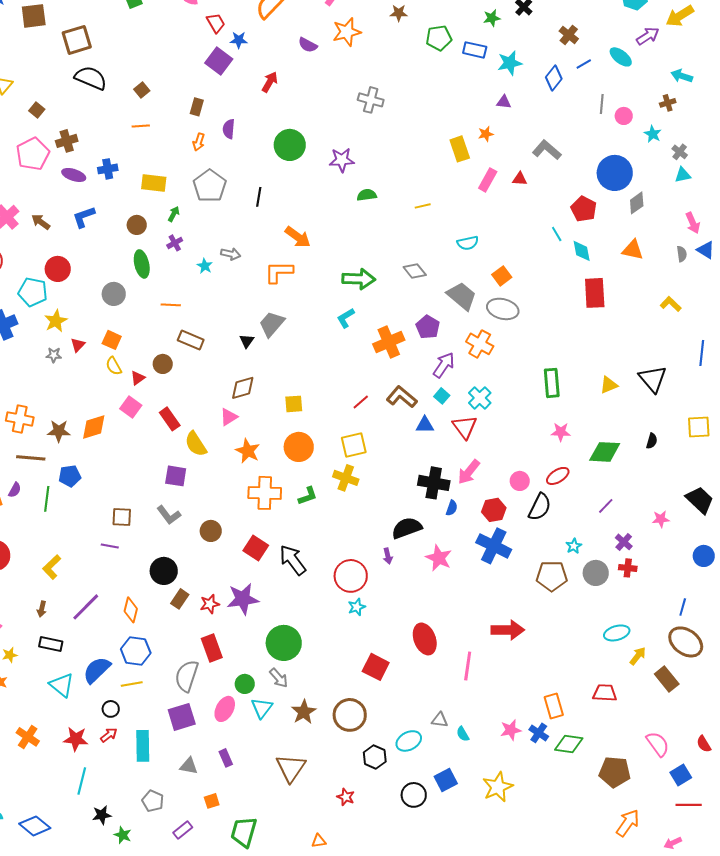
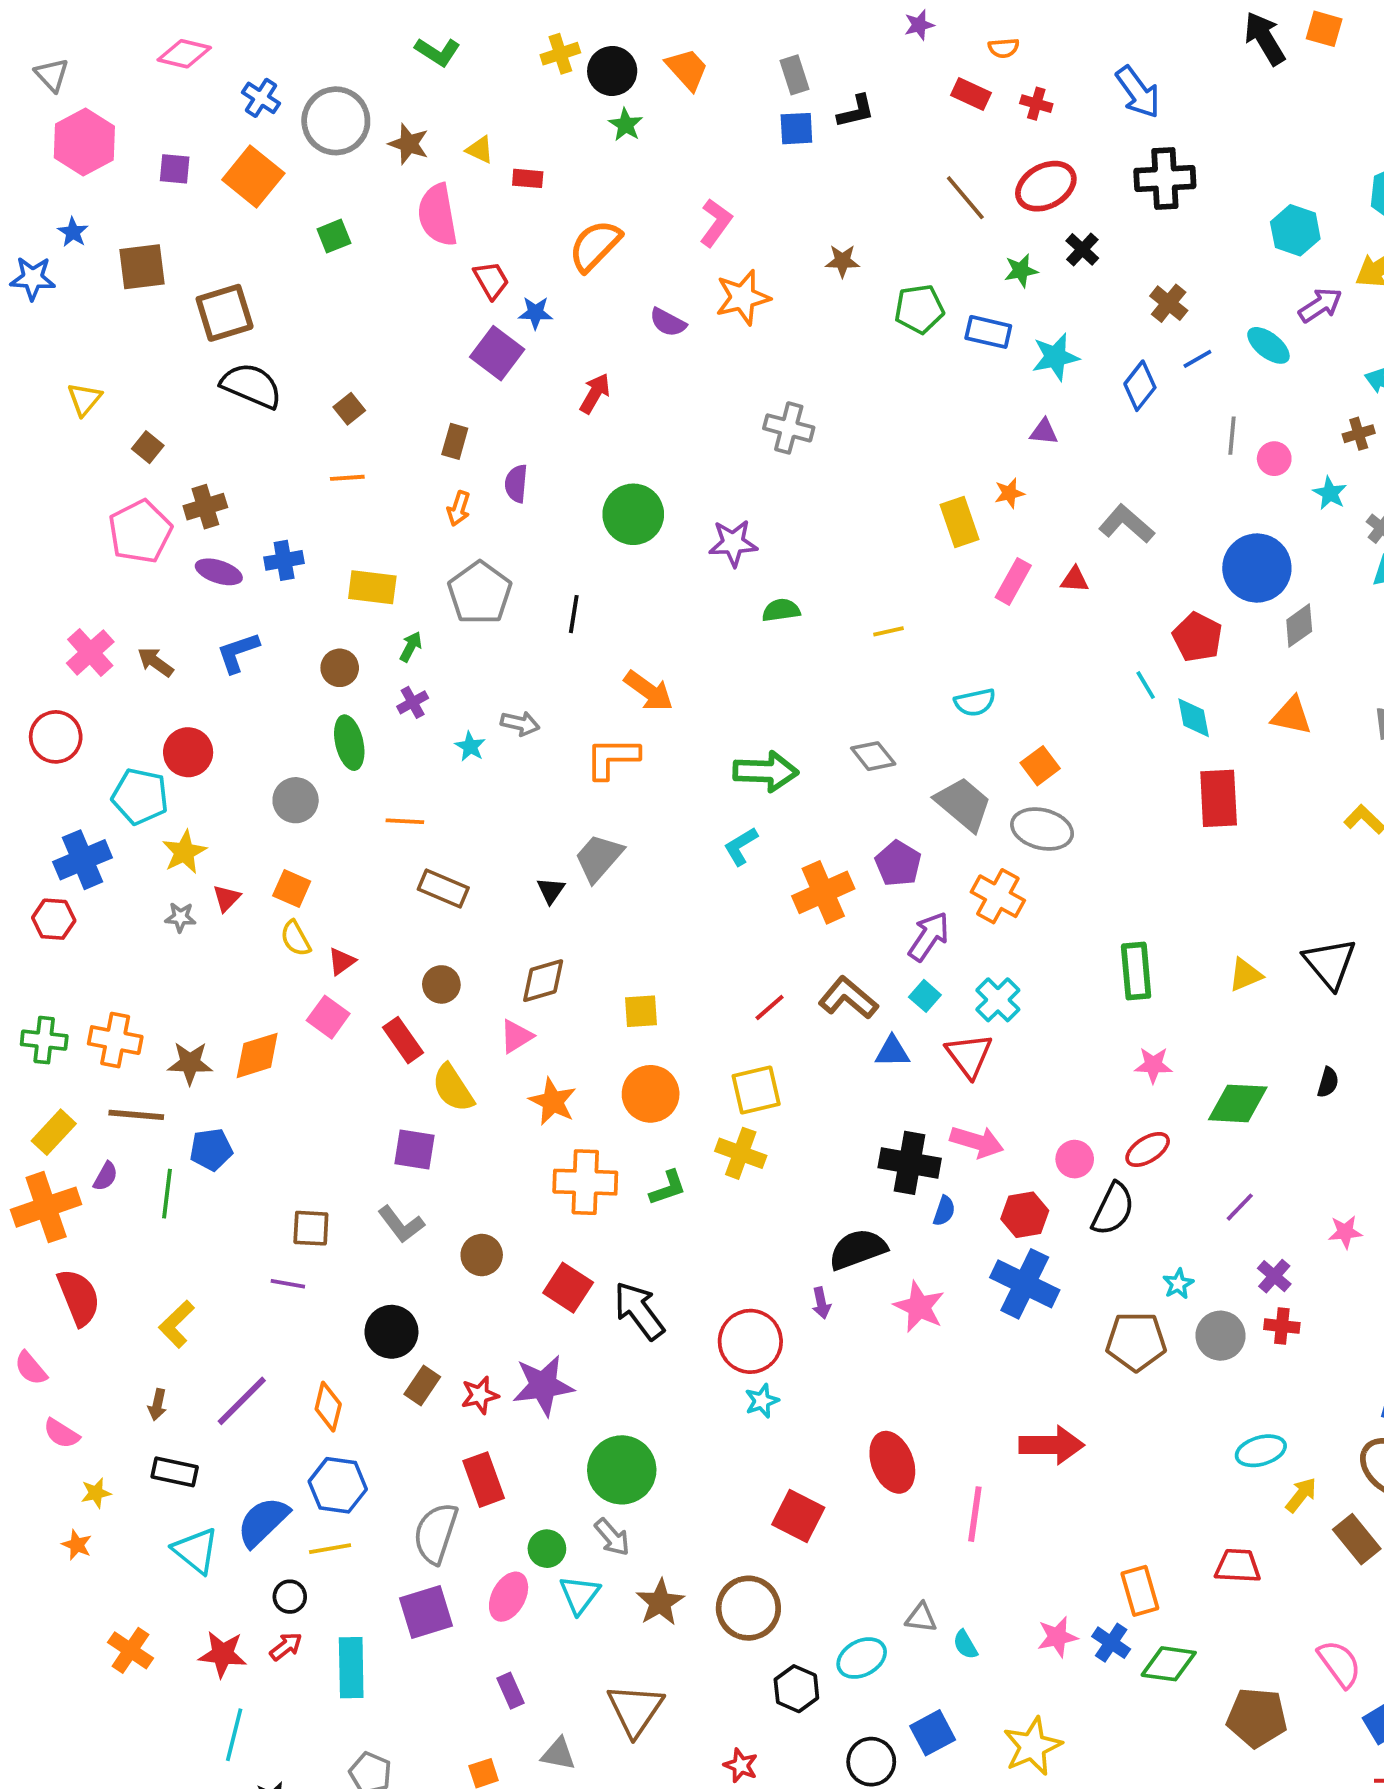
brown circle: (163, 364) -> (441, 984), moved
pink arrow: (469, 472) -> (977, 1142), turned -112
gray triangle: (189, 766) -> (558, 1754), moved

